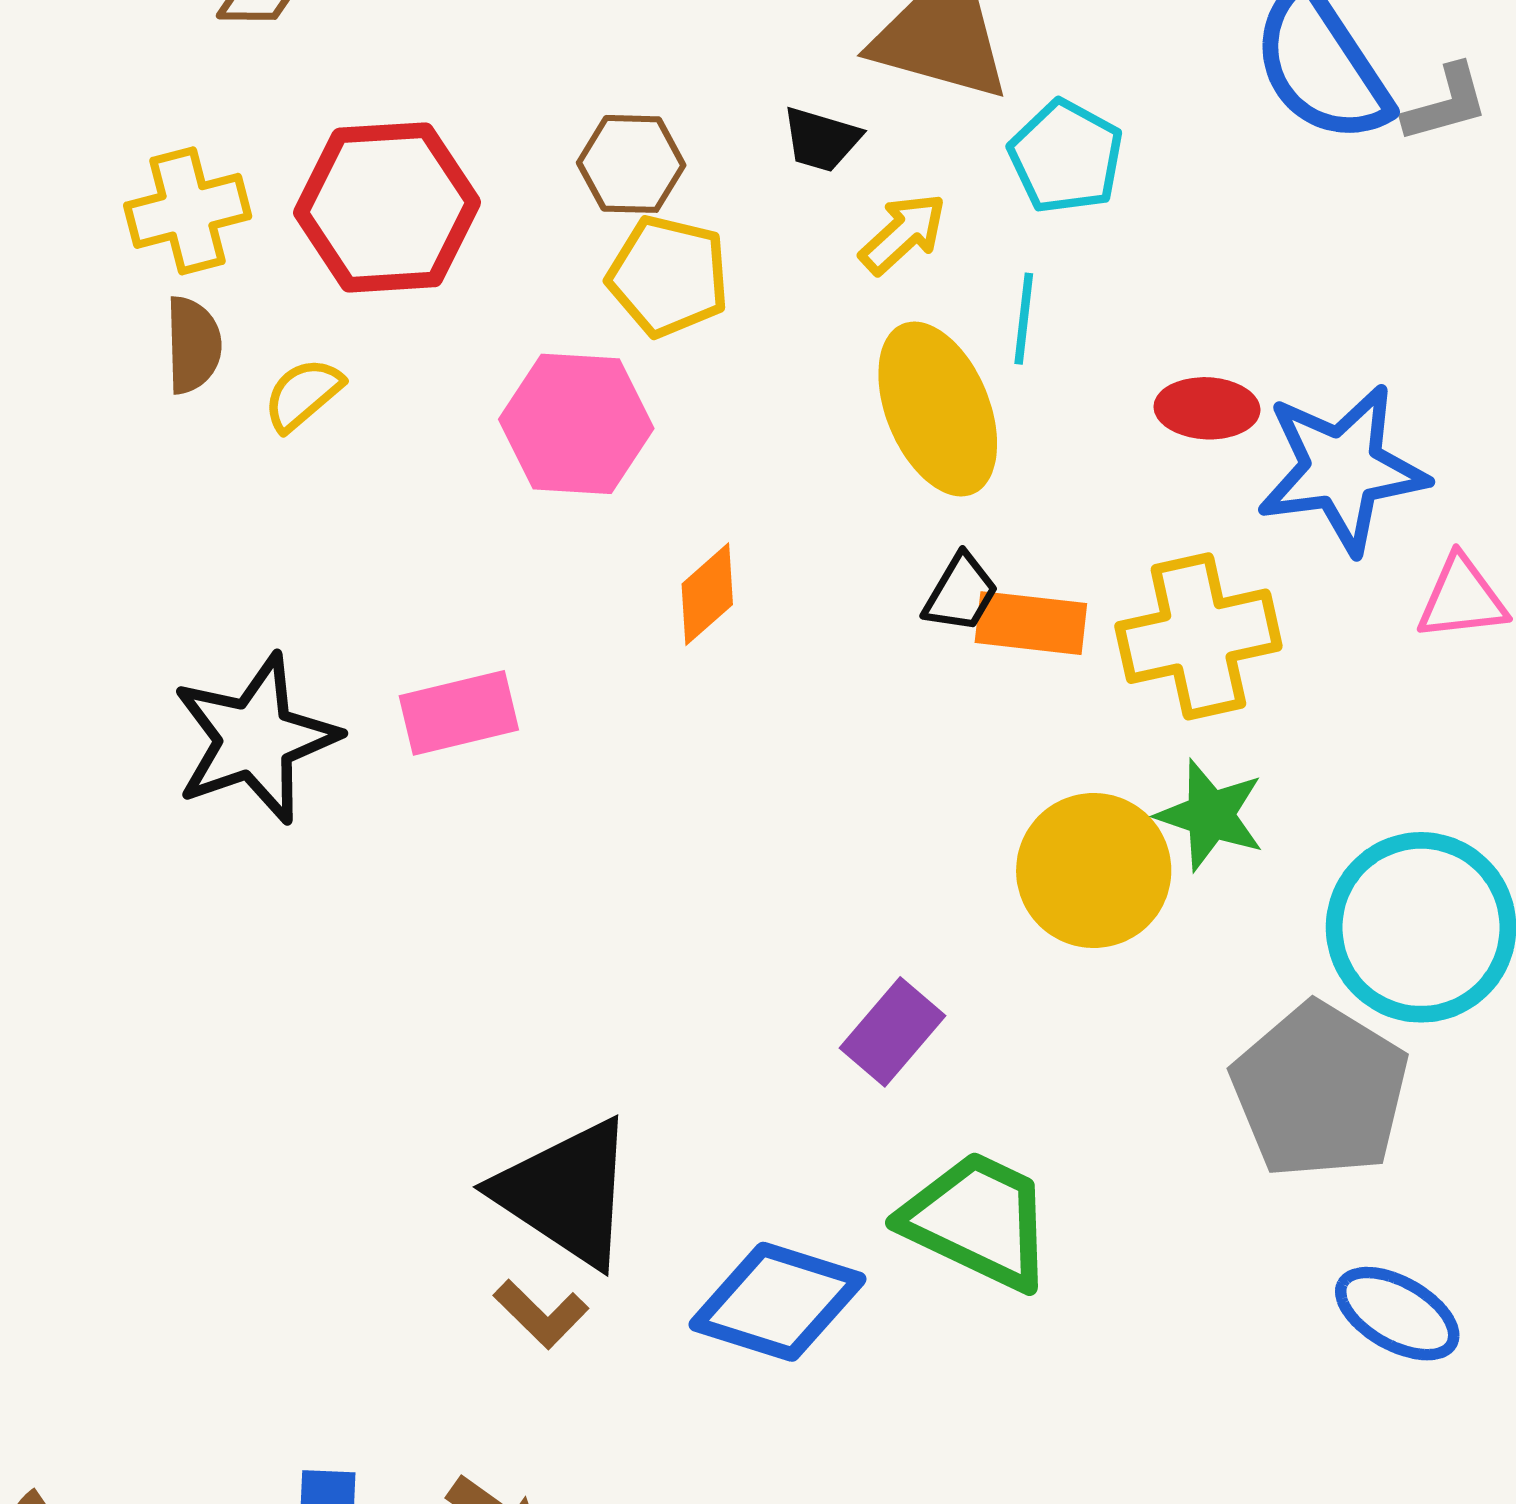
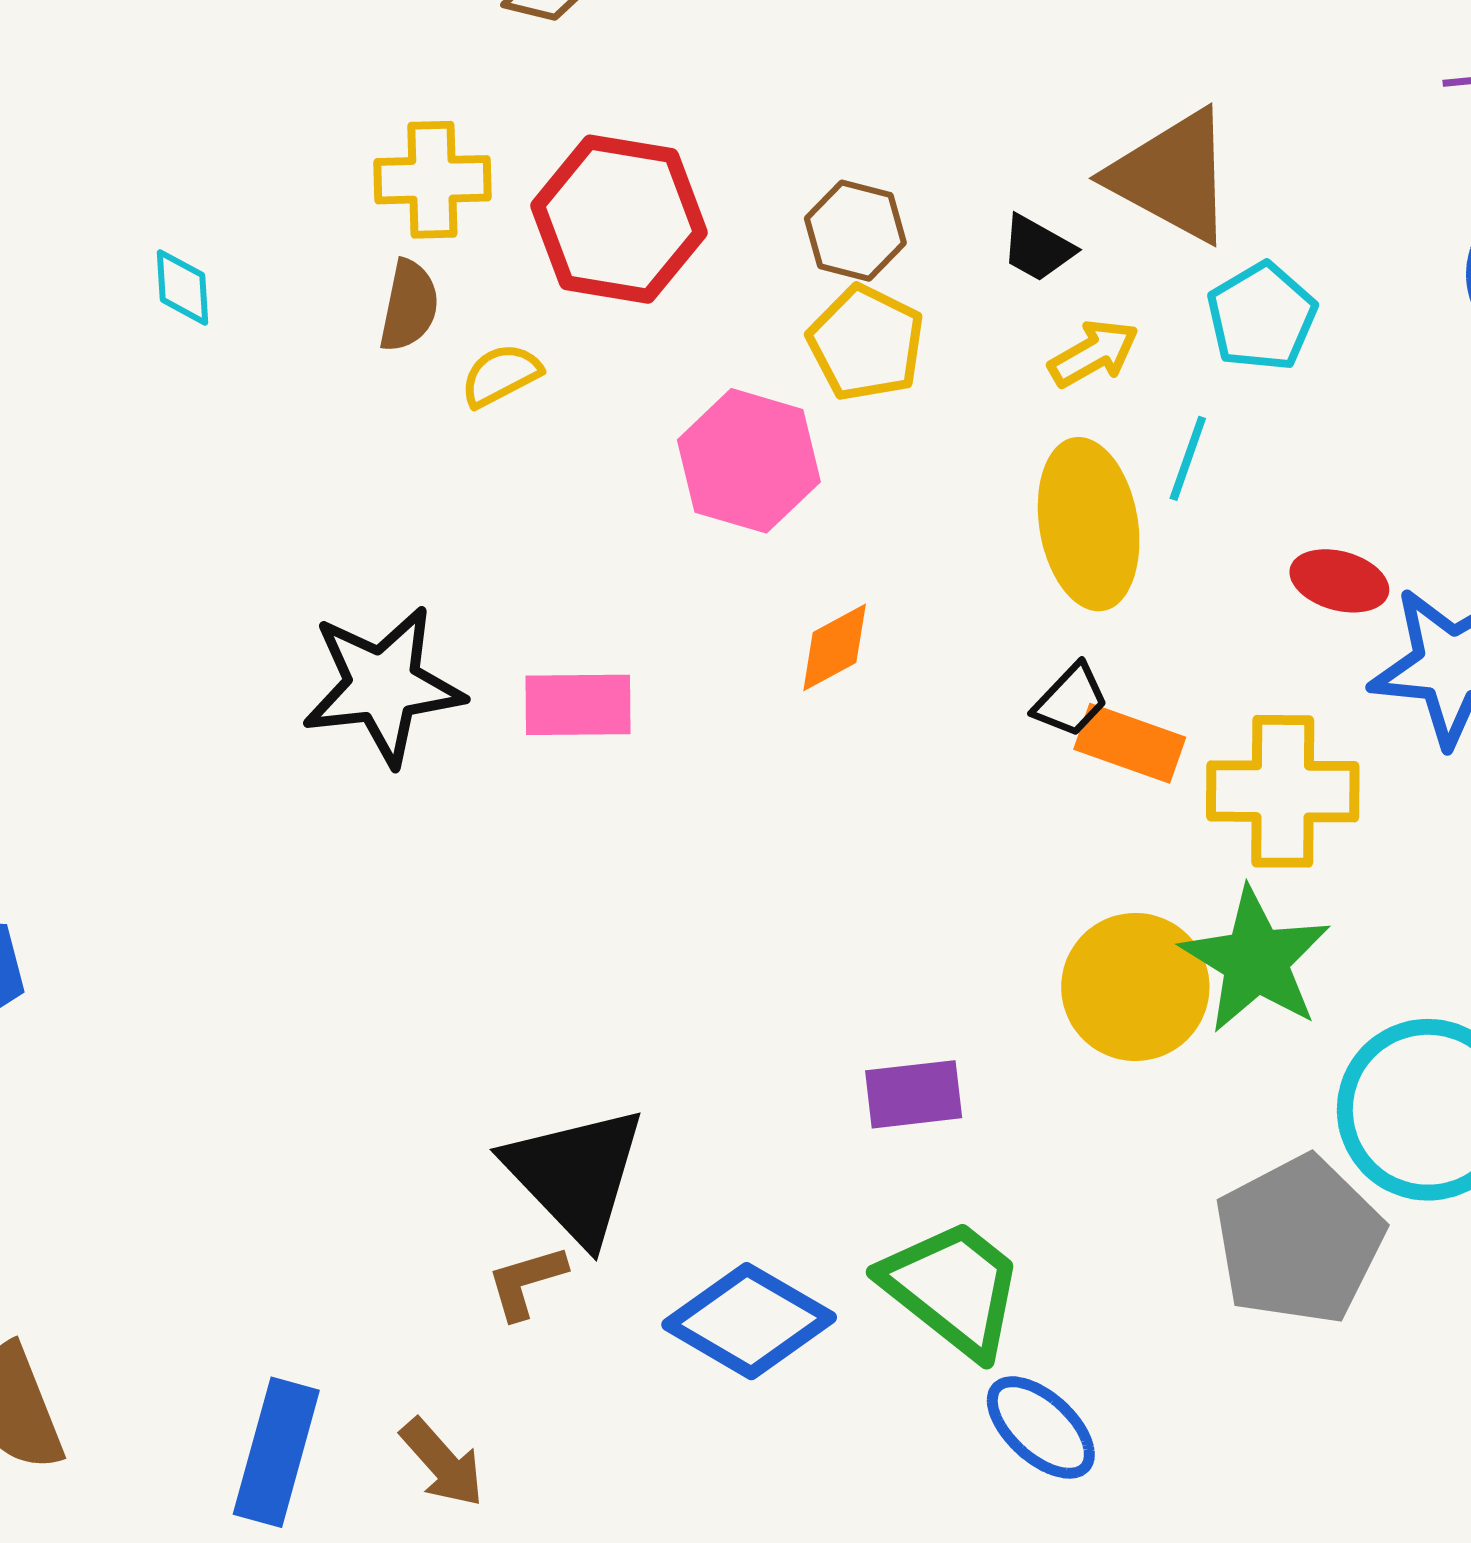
green star: (1210, 815) -> (1256, 960), size x1.4
purple rectangle: (893, 1032) -> (914, 1094), turned 30
brown L-shape: (541, 1314) -> (526, 1282), turned 106
blue ellipse: (1397, 1314) -> (1041, 1427), moved

